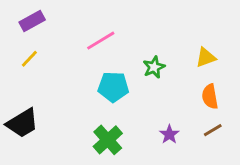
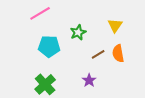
yellow triangle: (206, 57) -> (115, 25), turned -35
brown line: (213, 130) -> (98, 54), moved

